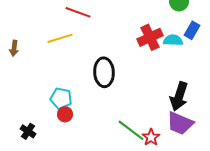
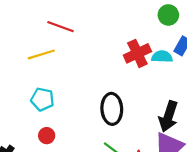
black ellipse: (104, 72) -> (112, 109), moved
cyan pentagon: (61, 98) -> (42, 99), moved

